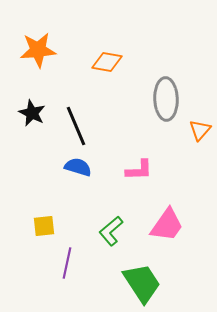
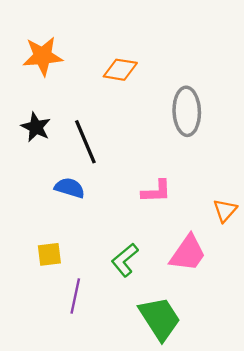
orange triangle: (200, 130) -> (225, 210), moved
blue semicircle: (78, 167) -> (70, 188), moved

